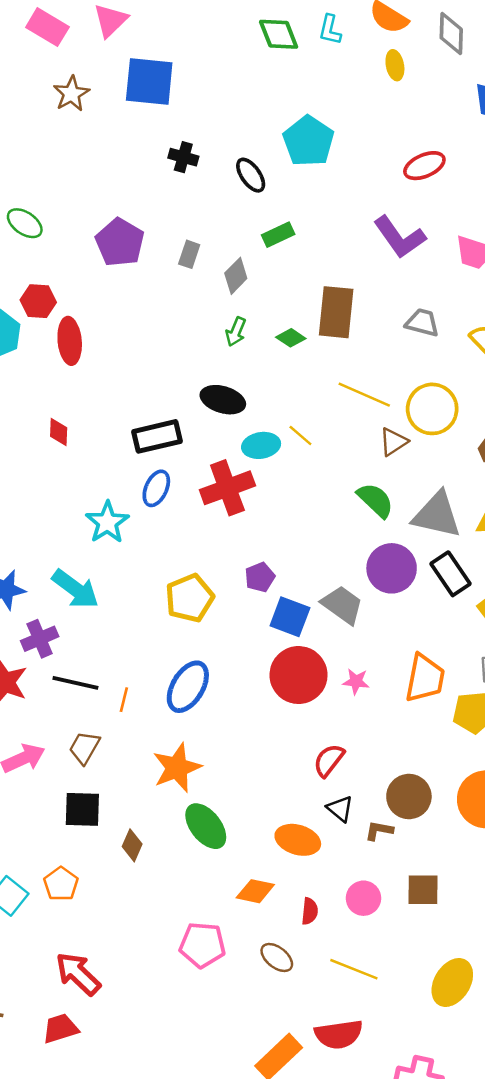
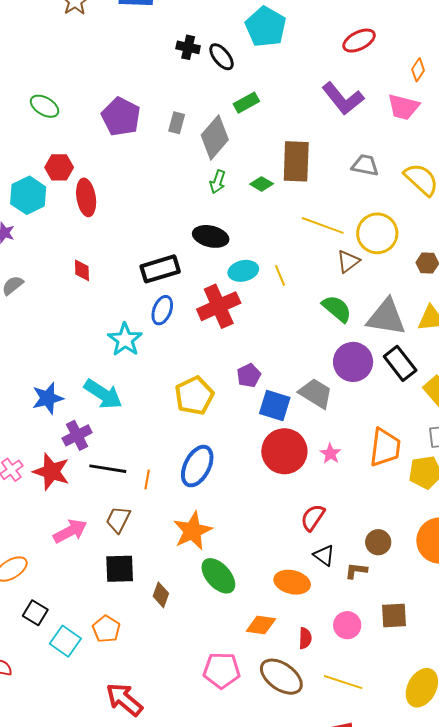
black cross: (183, 157) -> (188, 47), moved
gray diamond: (236, 276) -> (215, 137), size x1.5
yellow line: (300, 436) -> (280, 275), moved, turned 30
pink star: (356, 682) -> (330, 454), turned 30
brown circle: (409, 797) -> (378, 542), size x0.7
brown ellipse: (277, 958) -> (281, 677), size x1.6

